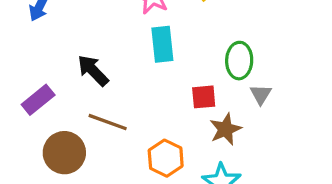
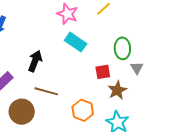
cyan rectangle: (162, 44) -> (76, 42), turned -45
black arrow: (93, 70) -> (35, 61), turned 70

